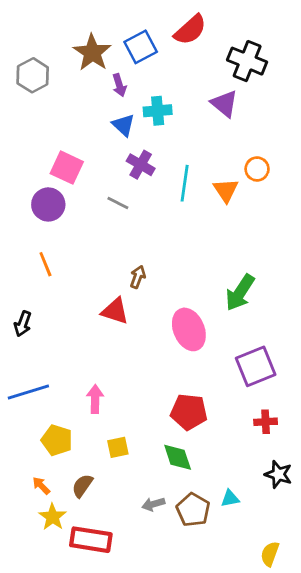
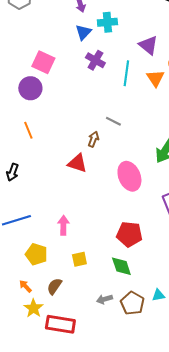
purple triangle: (224, 104) -> (148, 45), moved
blue triangle: (124, 125) -> (83, 32), turned 30
gray line: (118, 203) -> (113, 121), moved

